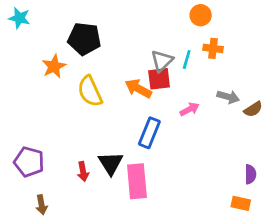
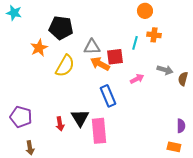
gray triangle: (162, 61) -> (92, 47), moved, turned 42
yellow semicircle: (90, 91) -> (65, 66), turned -125
brown semicircle: (253, 109) -> (183, 79), turned 136
blue rectangle: (149, 133) -> (108, 96), turned -45

